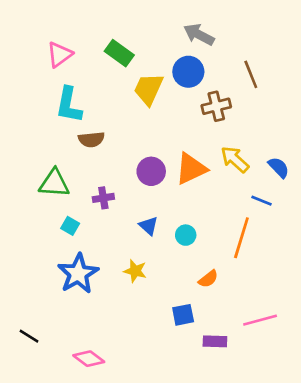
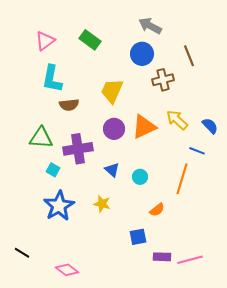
yellow trapezoid: (149, 89) -> (112, 91), moved
purple cross: (103, 198) -> (78, 149), size x1.8
pink line: (260, 320) -> (190, 260), moved

